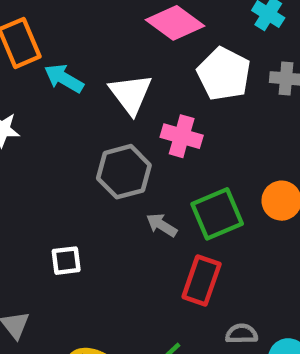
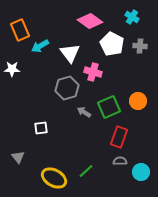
cyan arrow: (64, 78) -> (40, 46), turned -60
red rectangle: (202, 281) -> (119, 137), moved

